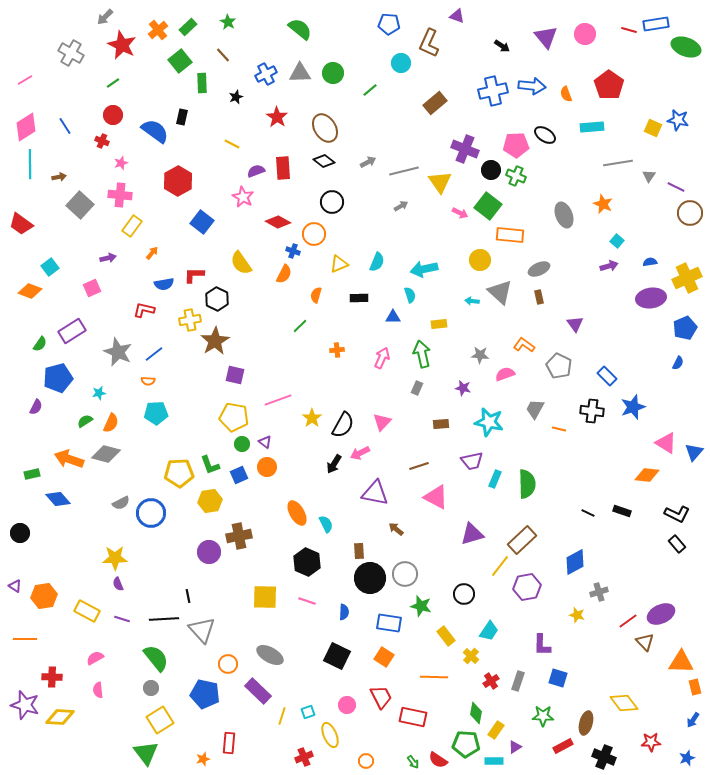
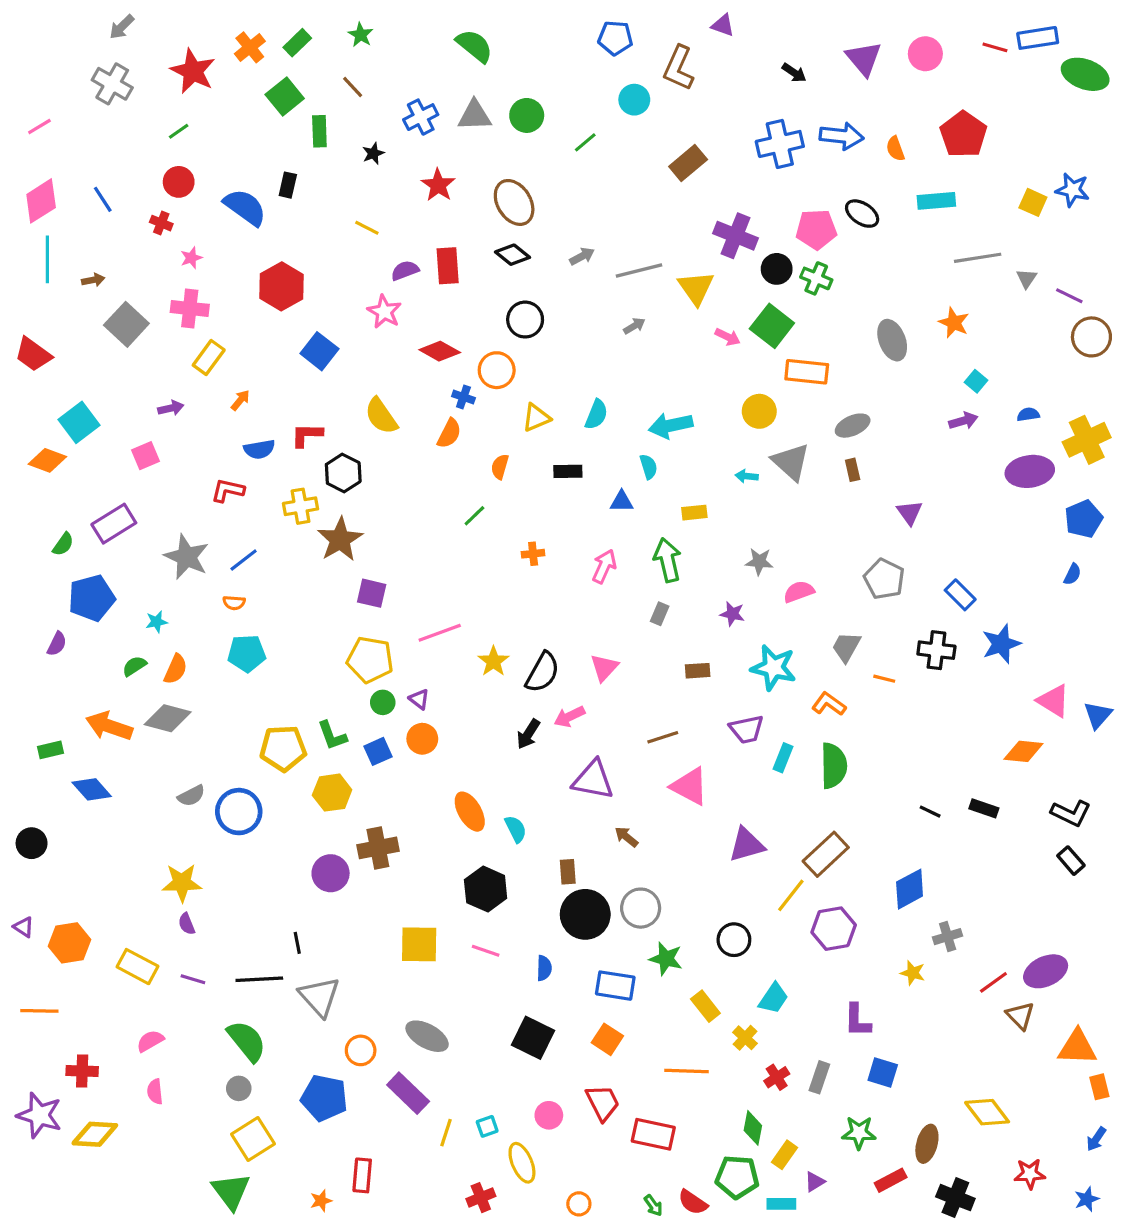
gray arrow: (105, 17) -> (122, 27), moved
cyan square: (50, 267) -> (79, 422), size x1.4
orange L-shape: (524, 345) -> (829, 704), moved

